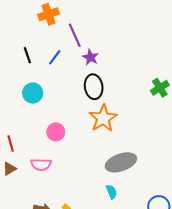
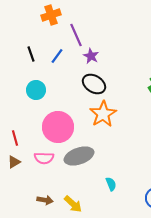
black ellipse: (94, 87) -> (94, 84), turned -50
pink circle: (56, 132) -> (58, 127), size x1.8
gray ellipse: (121, 162) -> (79, 156), moved

